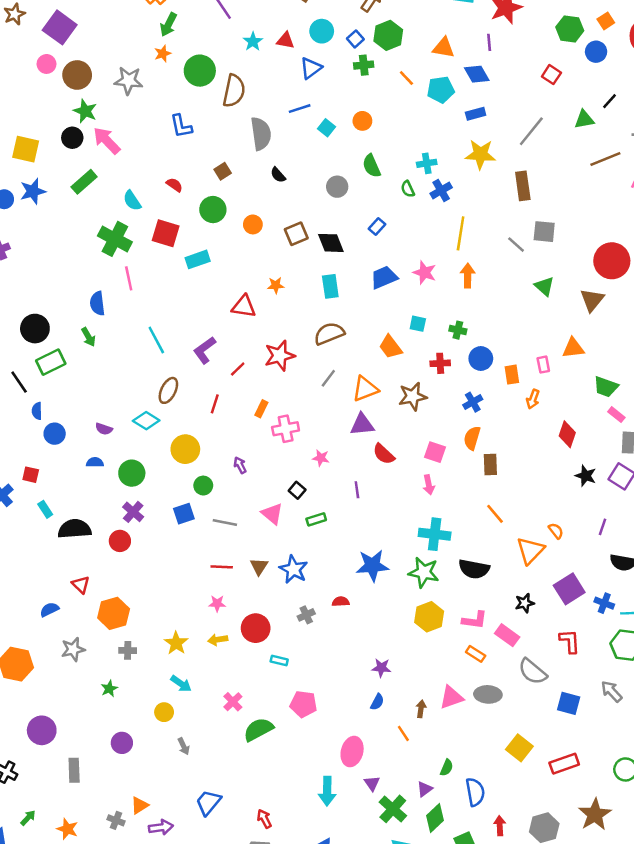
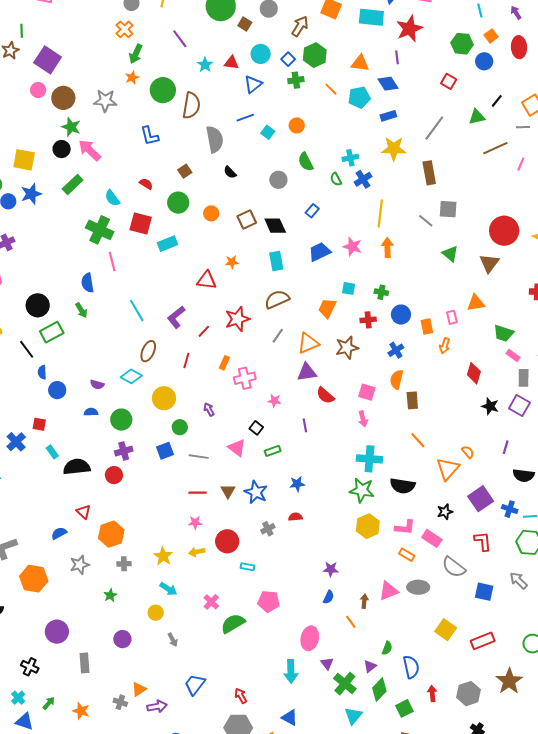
orange trapezoid: (391, 347) -> (327, 308), turned 65
purple cross: (133, 512) -> (124, 451), turned 36
blue star: (372, 566) -> (297, 484), moved, size x0.6

